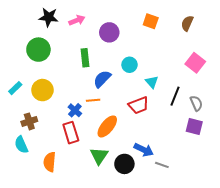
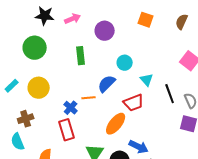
blue semicircle: (102, 79) -> (107, 84), moved
black line: (175, 96) -> (170, 94), turned -42
orange ellipse: (107, 126) -> (116, 124), moved

